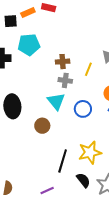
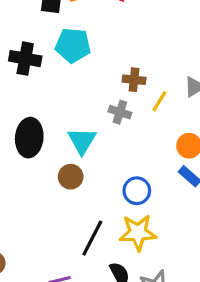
brown cross: (63, 62) -> (134, 80), moved
cyan triangle: (56, 101) -> (82, 141), moved
blue circle: (83, 109) -> (137, 191), moved

